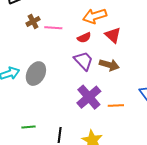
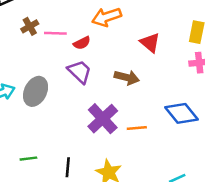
red triangle: (113, 35) -> (150, 43), moved
red semicircle: (84, 38) -> (82, 43), moved
purple trapezoid: (84, 61) -> (80, 72), moved

